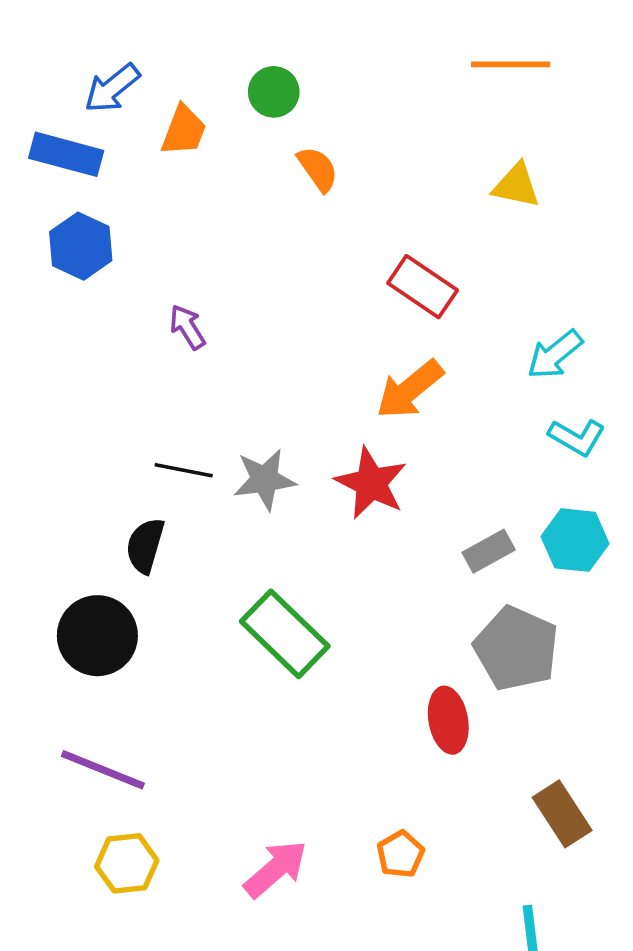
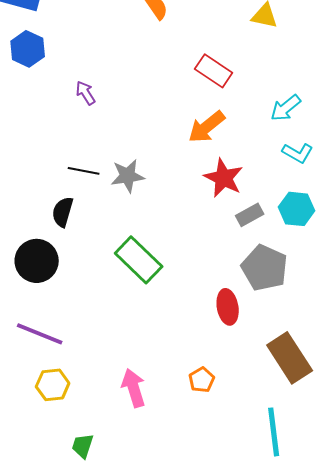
red star: (371, 483) -> (224, 178), moved
brown rectangle: (562, 814) -> (290, 358), size x1.4
pink arrow: (276, 869) -> (134, 388), turned -66

